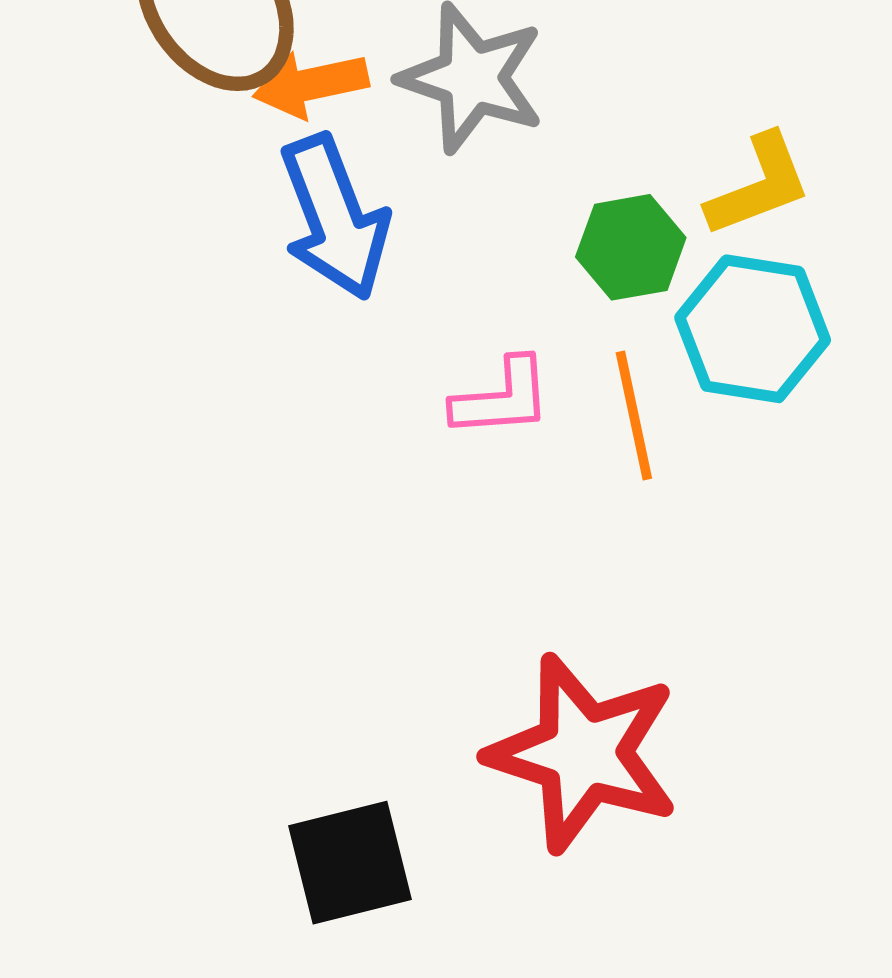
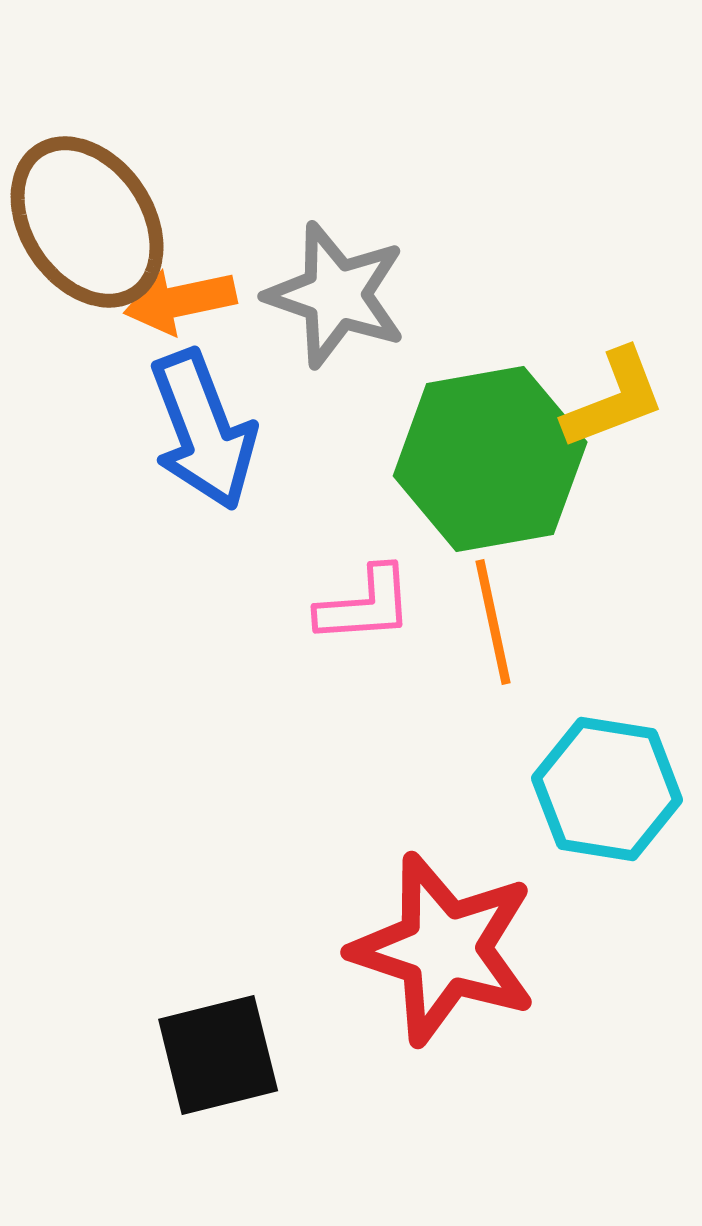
green hexagon: (631, 247) -> (490, 459), size x1.8
cyan hexagon: (753, 329) -> (607, 789), moved

